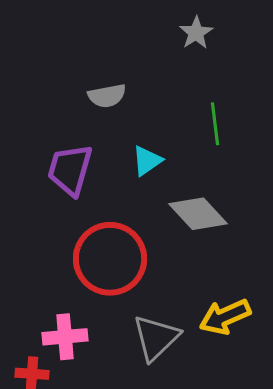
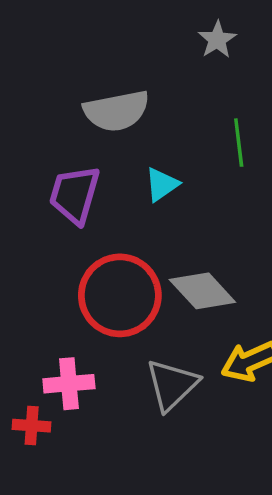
gray semicircle: (107, 96) -> (116, 111), size x1.5
gray diamond: (198, 214) -> (202, 291), moved

